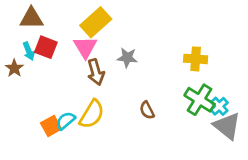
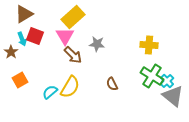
brown triangle: (31, 18) -> (24, 14), turned -30
brown arrow: (96, 72) -> (73, 55), turned -30
orange square: (51, 126) -> (20, 80), moved

